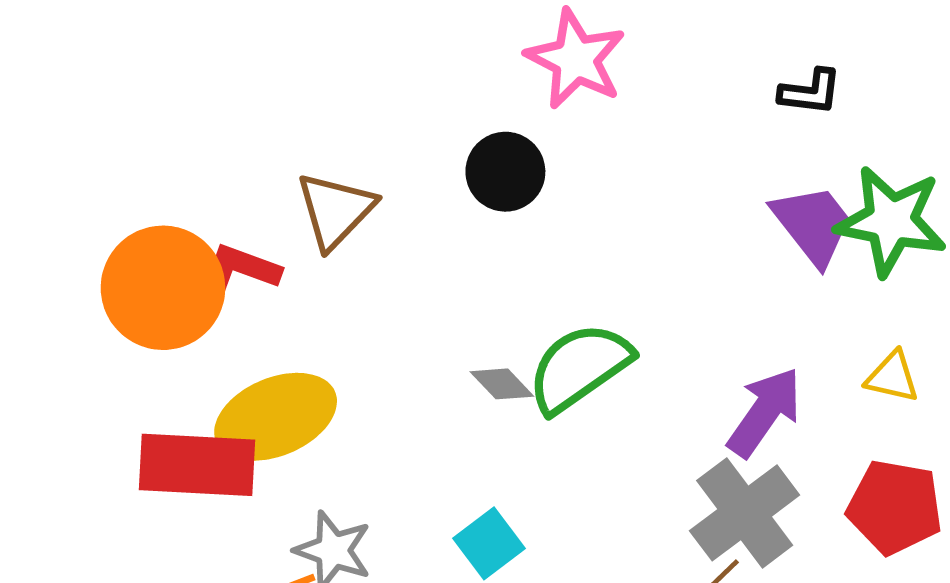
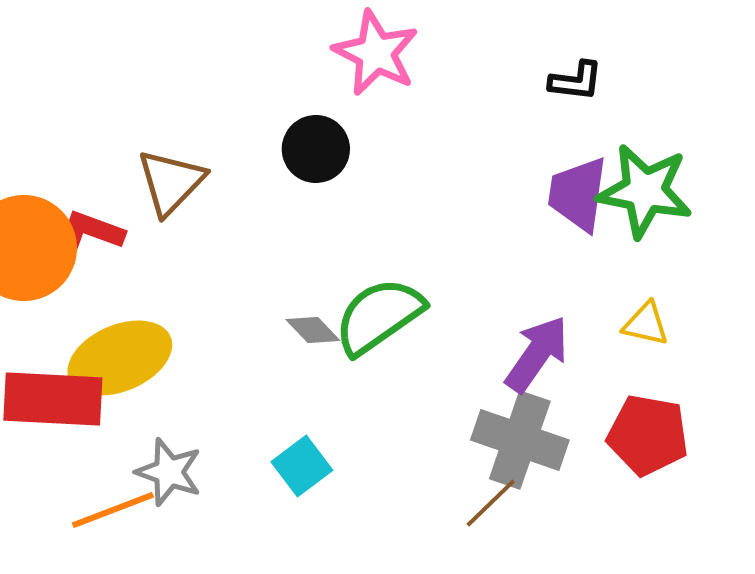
purple trapezoid: (813, 224) -> (578, 194), turned -134
gray cross: (745, 513) -> (520, 440), turned -34

